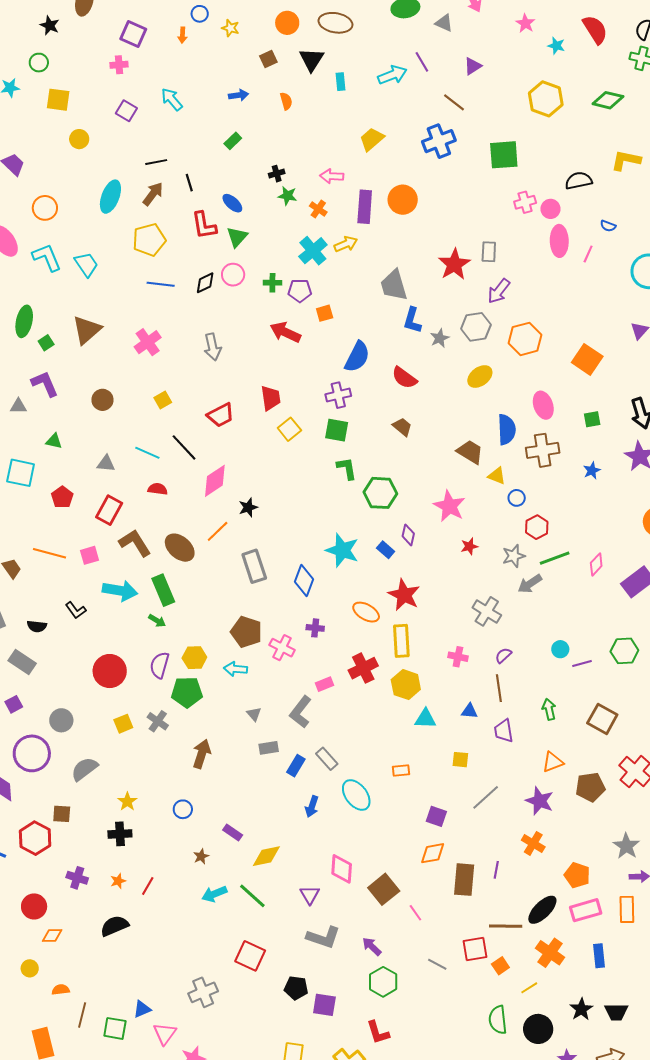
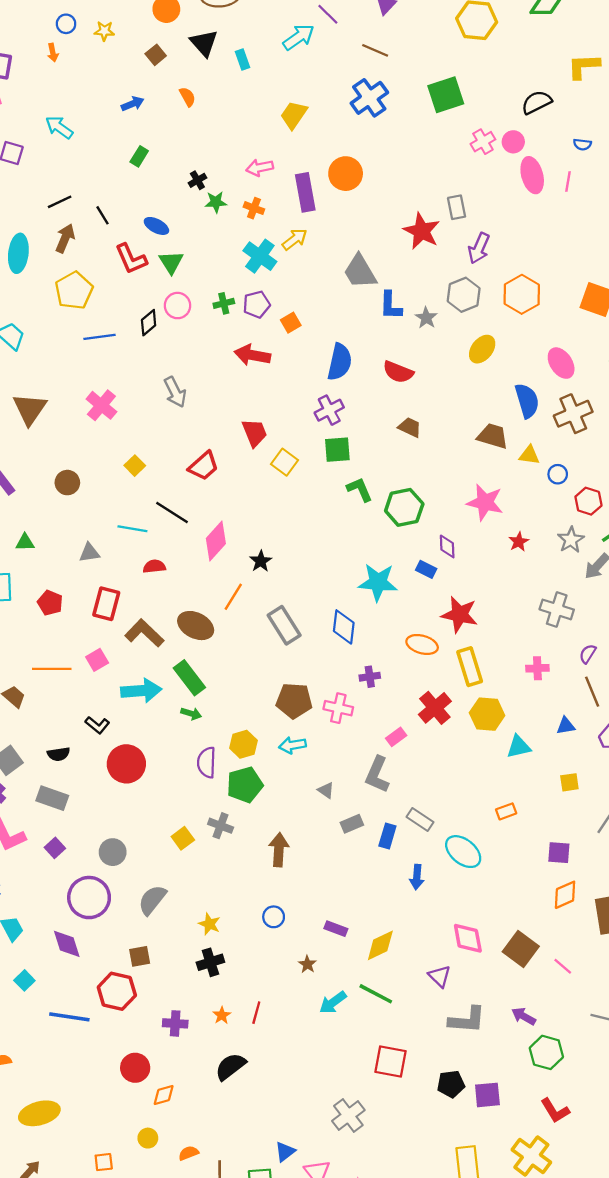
red circle: (110, 671) -> (126, 764), moved

